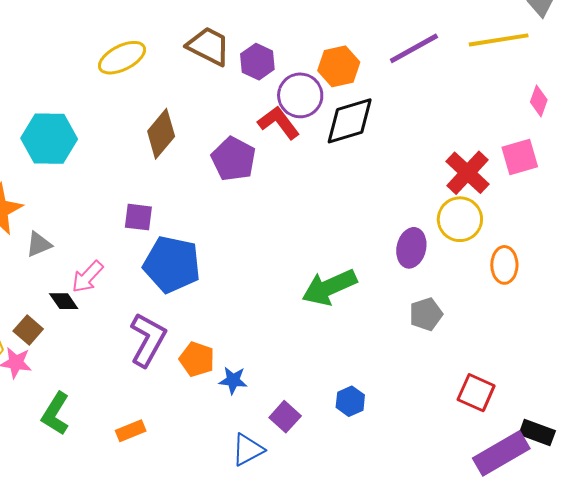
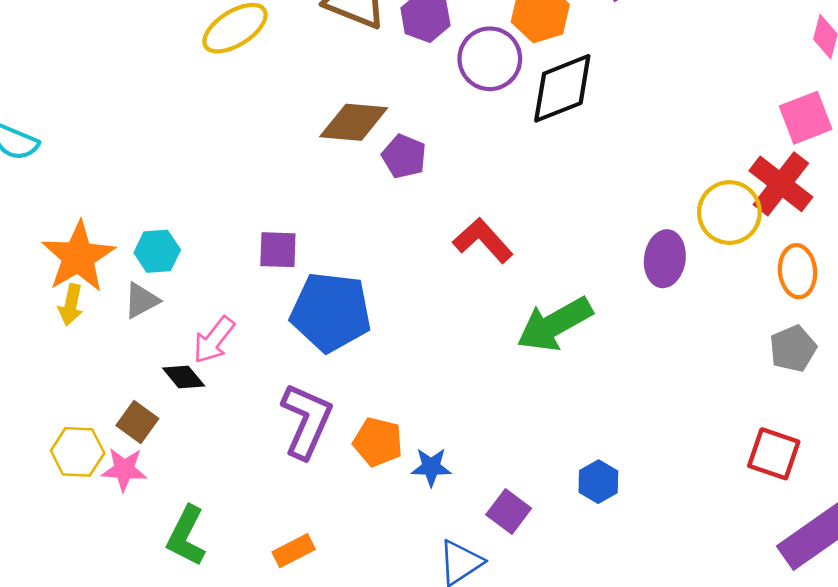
red L-shape: (279, 123) -> (483, 240), moved
brown diamond: (161, 134) -> (354, 122), moved, turned 60
cyan hexagon: (49, 139) -> (157, 251), moved, size x0.6
purple pentagon: (233, 159) -> (404, 156), size x0.7
red cross: (468, 173) -> (781, 184), moved
gray pentagon: (426, 314) -> (793, 349), moved

